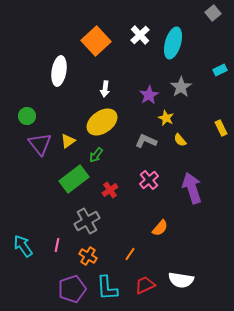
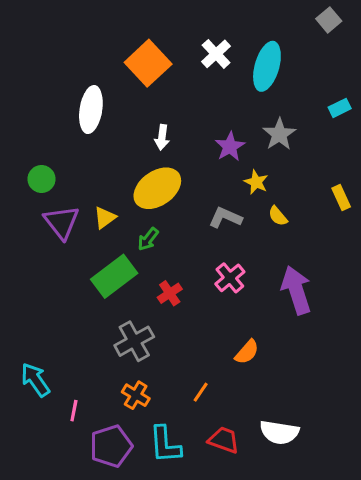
pink line: (57, 245) -> (74, 411), moved
red trapezoid: (145, 285) -> (224, 440), turned 45

